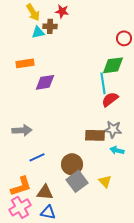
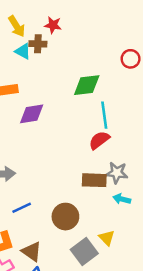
cyan triangle: (38, 32) -> (23, 51), turned 40
green diamond: (113, 65) -> (87, 85), moved
red semicircle: (110, 99) -> (99, 140), moved
gray square: (77, 181) -> (84, 252), moved
brown triangle: (45, 192) -> (32, 252), turned 30

